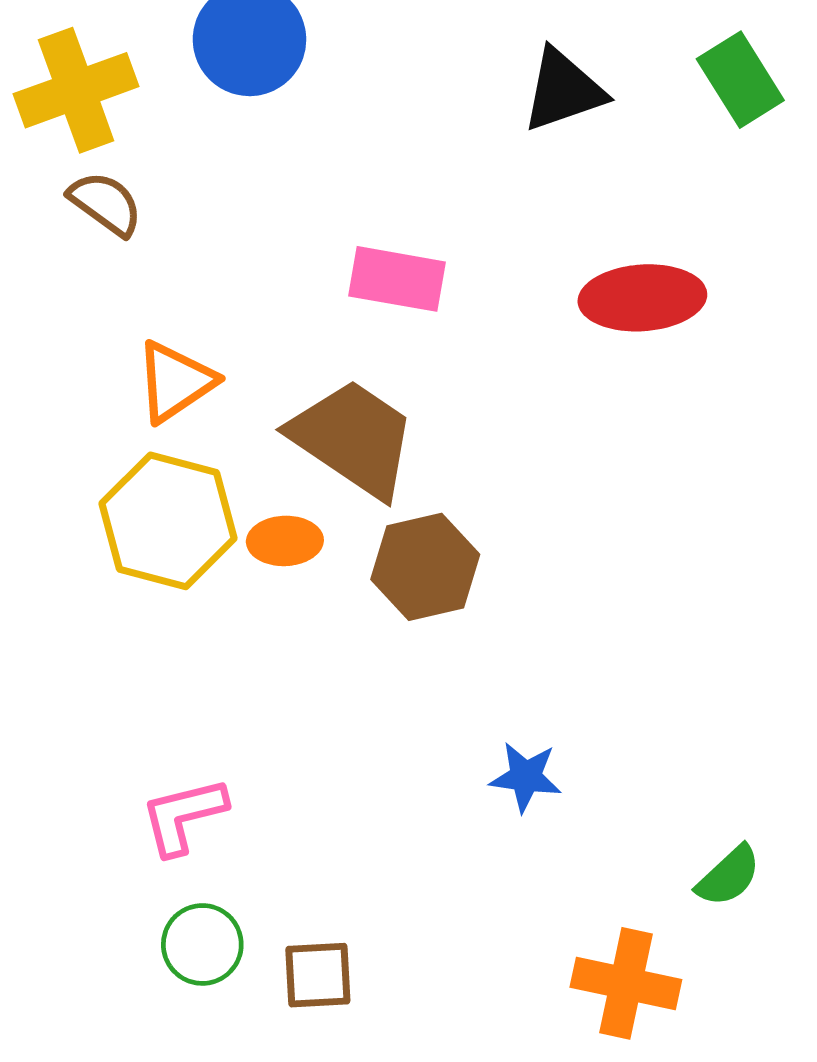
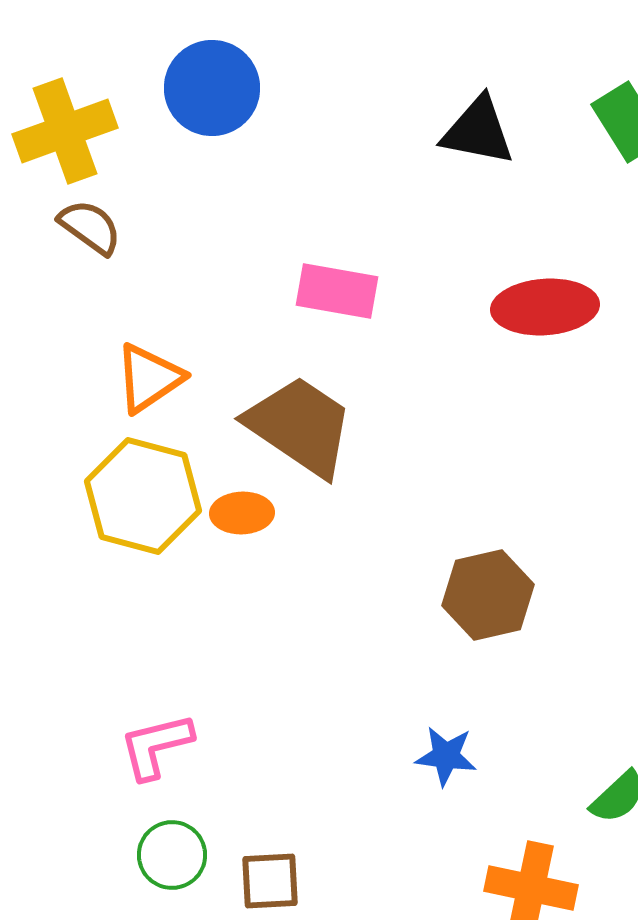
black triangle: (563, 90) -> (478, 131), turned 30
brown hexagon: (425, 567) -> (488, 595), moved
blue star: (526, 777) -> (446, 756), moved

